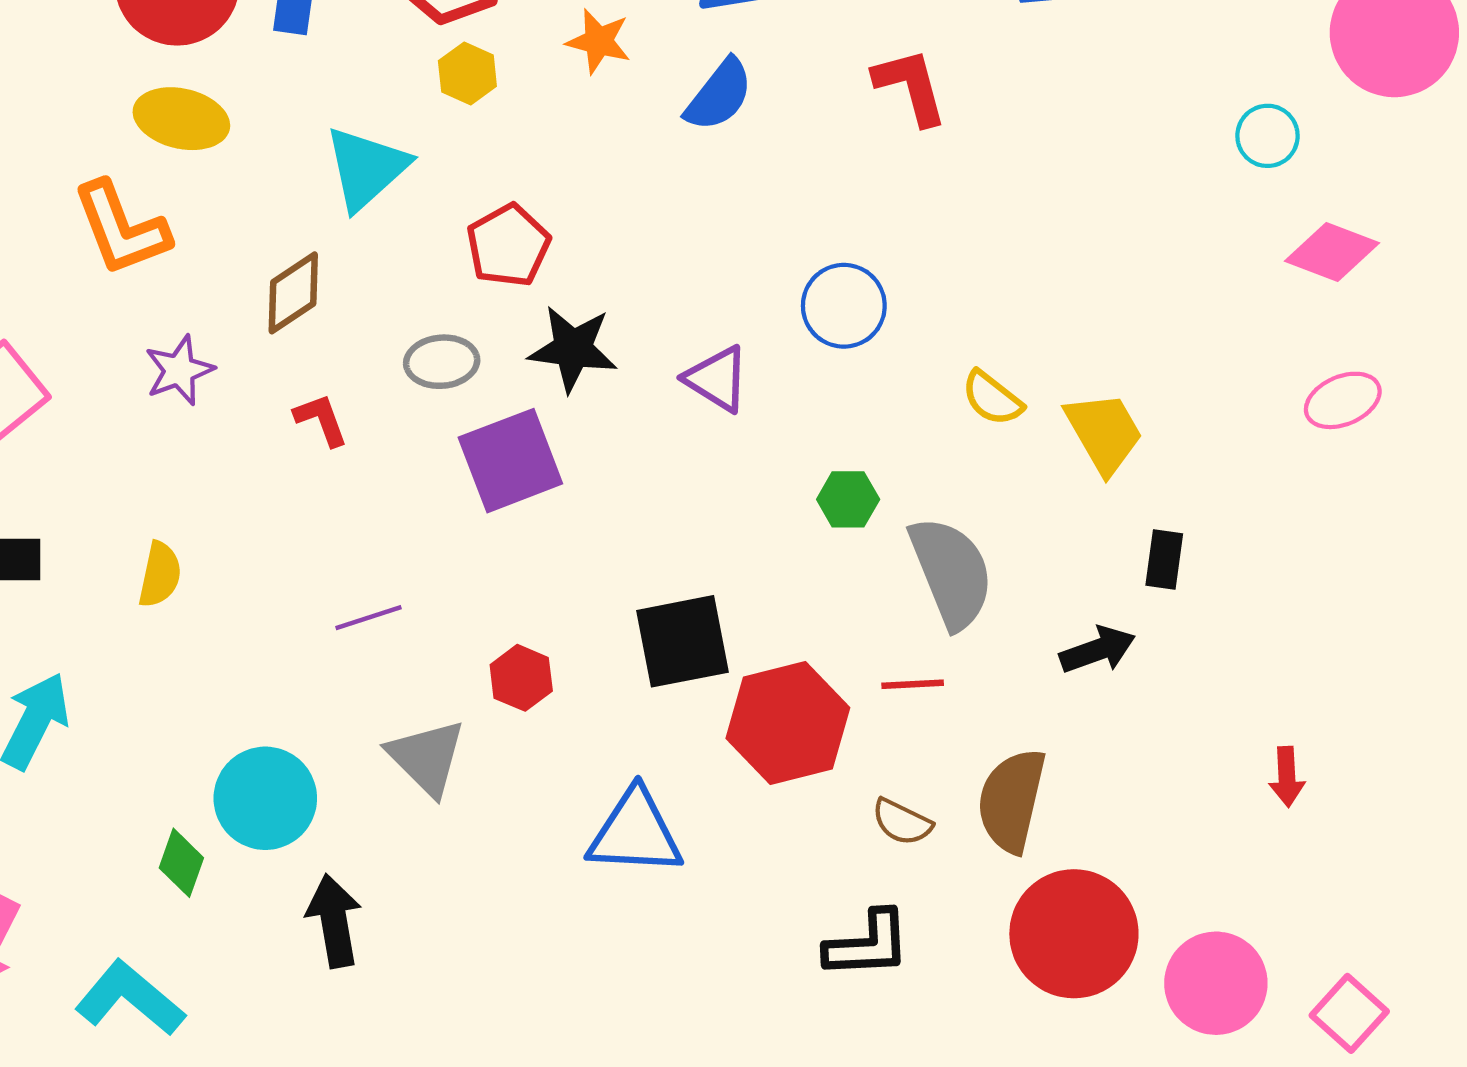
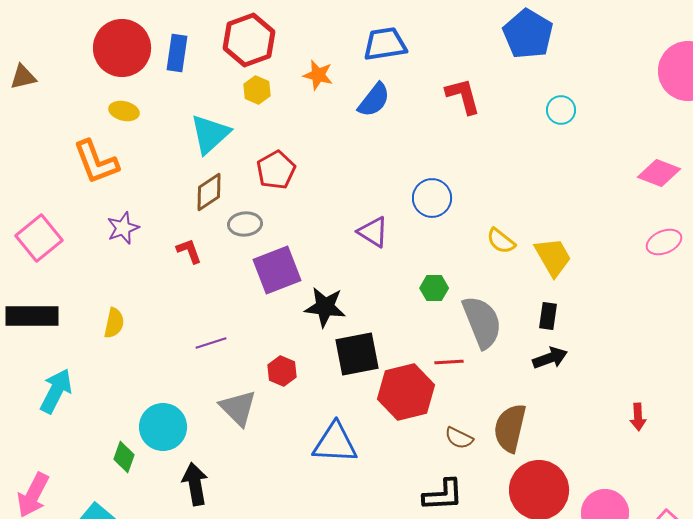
yellow ellipse: (181, 119) -> (124, 111), size x0.7
cyan circle: (1267, 136) -> (561, 110), moved
brown diamond: (293, 293) -> (209, 192), moved
black star: (573, 349) -> (325, 307), moved
black rectangle: (1164, 560) -> (548, 316), moved
red line: (913, 684) -> (449, 362), moved

